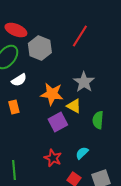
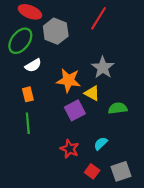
green semicircle: (98, 120) -> (118, 108), turned 78
green line: (14, 170) -> (28, 123), moved

